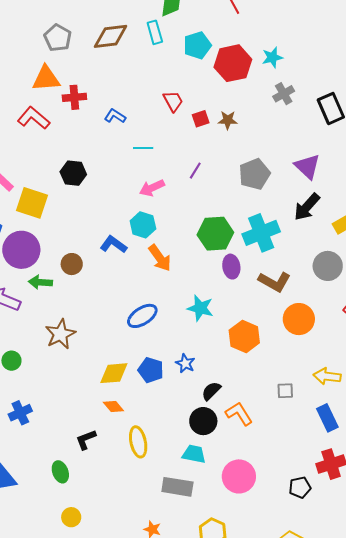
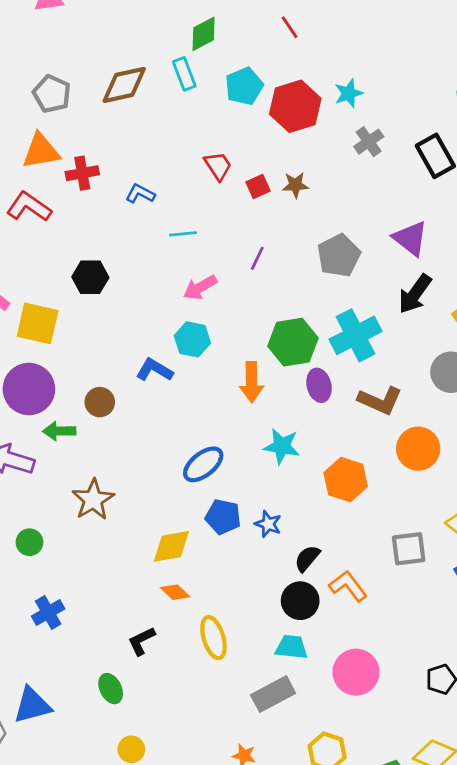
orange arrow: (160, 258) -> (252, 382), moved, turned 40
blue pentagon: (151, 370) -> (223, 517), moved
gray square: (285, 391) -> (409, 549), size x1.5
gray rectangle: (177, 487) -> (273, 694), turned -32

